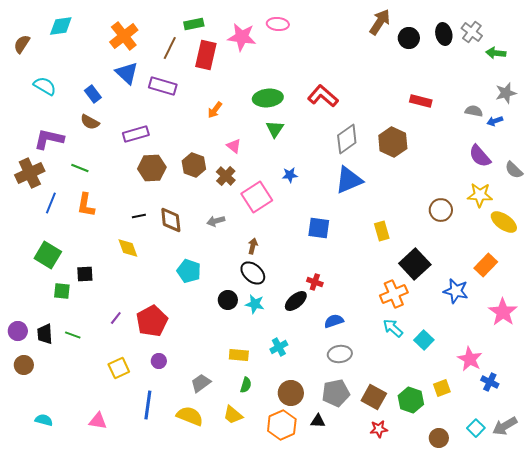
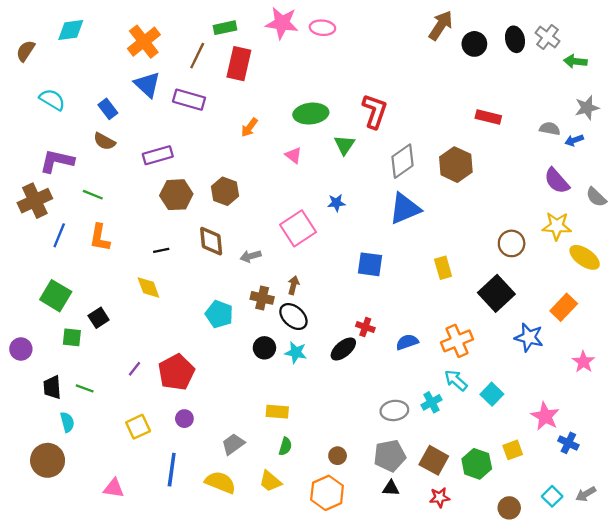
pink star: (242, 37) -> (282, 23), moved
red L-shape: (323, 96) -> (375, 111), turned 68
green triangle: (275, 129) -> (344, 145), moved
pink triangle: (234, 146) -> (293, 155), moved
brown cross: (226, 176) -> (262, 298), moved, turned -30
brown diamond: (171, 220) -> (211, 241), moved
black square: (415, 264) -> (496, 293), moved
black square: (85, 274) -> (99, 318), turned -30
pink star: (503, 312) -> (583, 362), size x0.7
blue semicircle: (334, 321) -> (407, 342), moved
purple circle: (18, 331) -> (21, 349), moved
cyan cross: (279, 347) -> (431, 402), moved
brown circle: (24, 365) -> (48, 460), moved, size x1.5
brown circle: (291, 393) -> (338, 456), size x0.6
cyan semicircle: (44, 420) -> (67, 422), moved, turned 60
black triangle: (318, 421) -> (391, 488), moved
gray arrow: (505, 426) -> (586, 494), size x0.7

